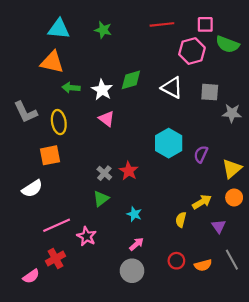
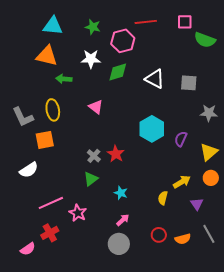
pink hexagon: (192, 51) -> (123, 41), moved
white star: (102, 90) -> (91, 59), moved, turned -30
gray L-shape: (26, 112) -> (23, 117), moved
gray star: (232, 113) -> (209, 113), moved

